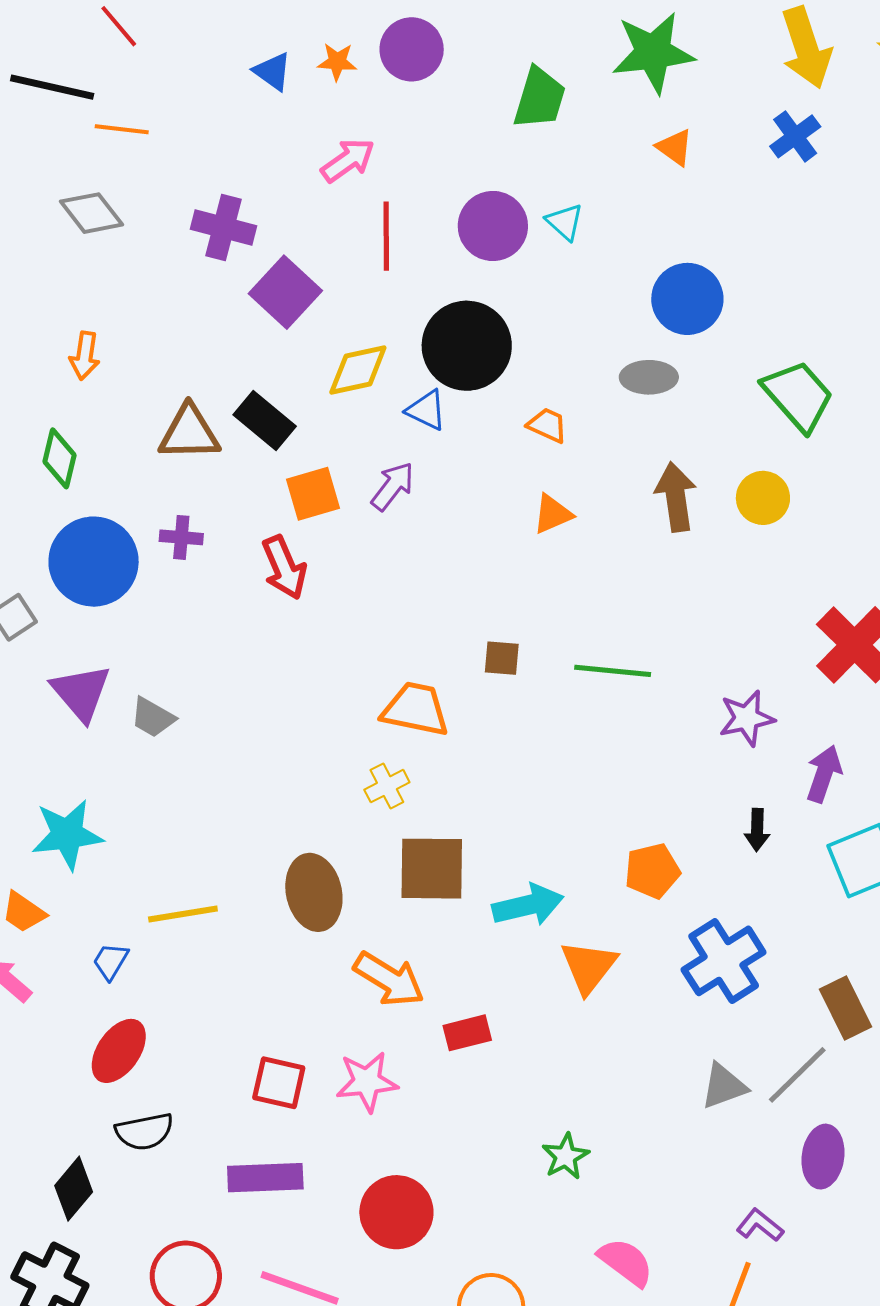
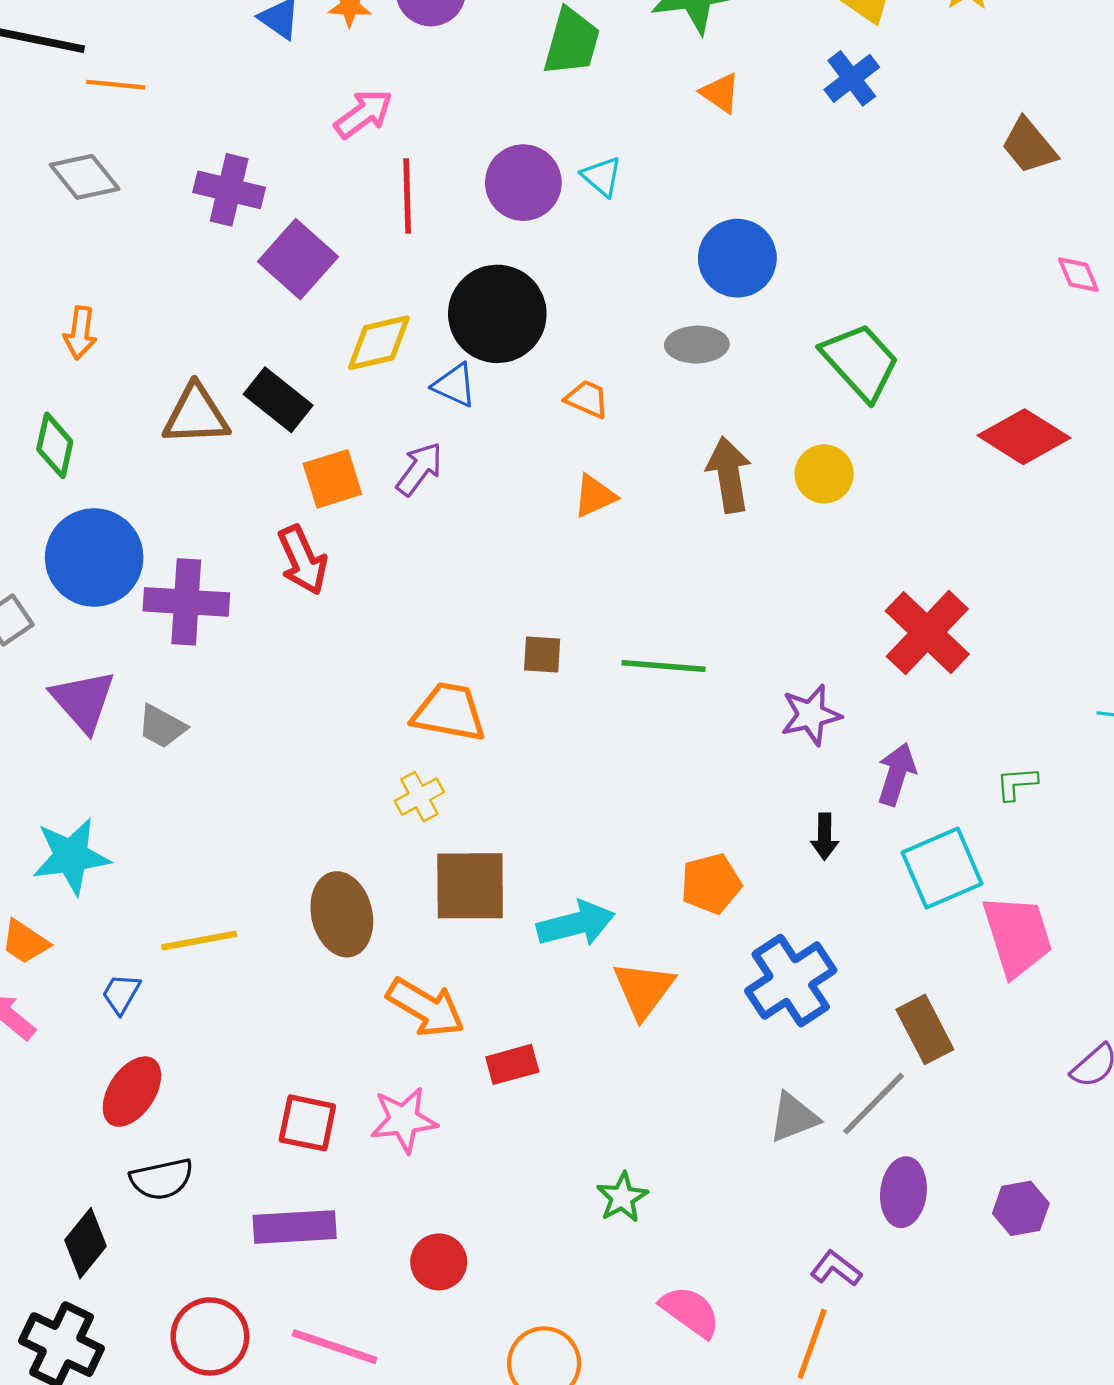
purple cross: (181, 537) -> (186, 602), moved, size x1.8
red circle: (396, 1212) -> (439, 1262), size x0.7

